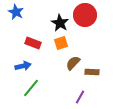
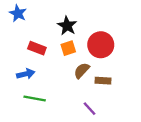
red circle: (85, 15) -> (101, 45), moved
green line: (31, 88) -> (35, 99), turned 60
purple line: (80, 97) -> (90, 109), turned -72

